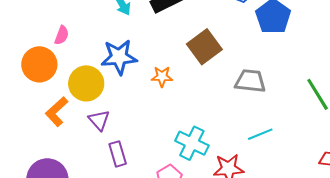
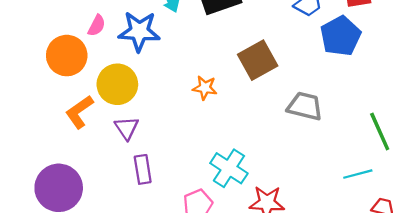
blue star: (119, 57) -> (139, 31), moved
cyan line: (260, 134) -> (358, 174), moved

